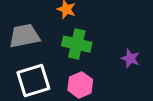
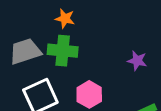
green cross: (77, 44) -> (63, 51), moved

